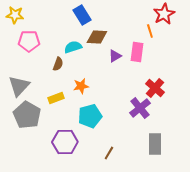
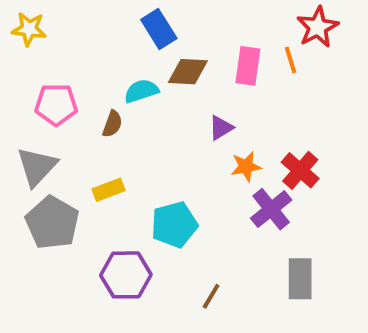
pink pentagon: (29, 41) -> (56, 105), moved
pink rectangle: (137, 52) -> (248, 66), moved
purple triangle: (115, 56) -> (221, 128), moved
orange star: (81, 86) -> (246, 166), moved

